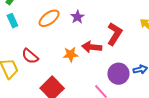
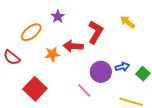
orange ellipse: (49, 18) -> (31, 32), moved

